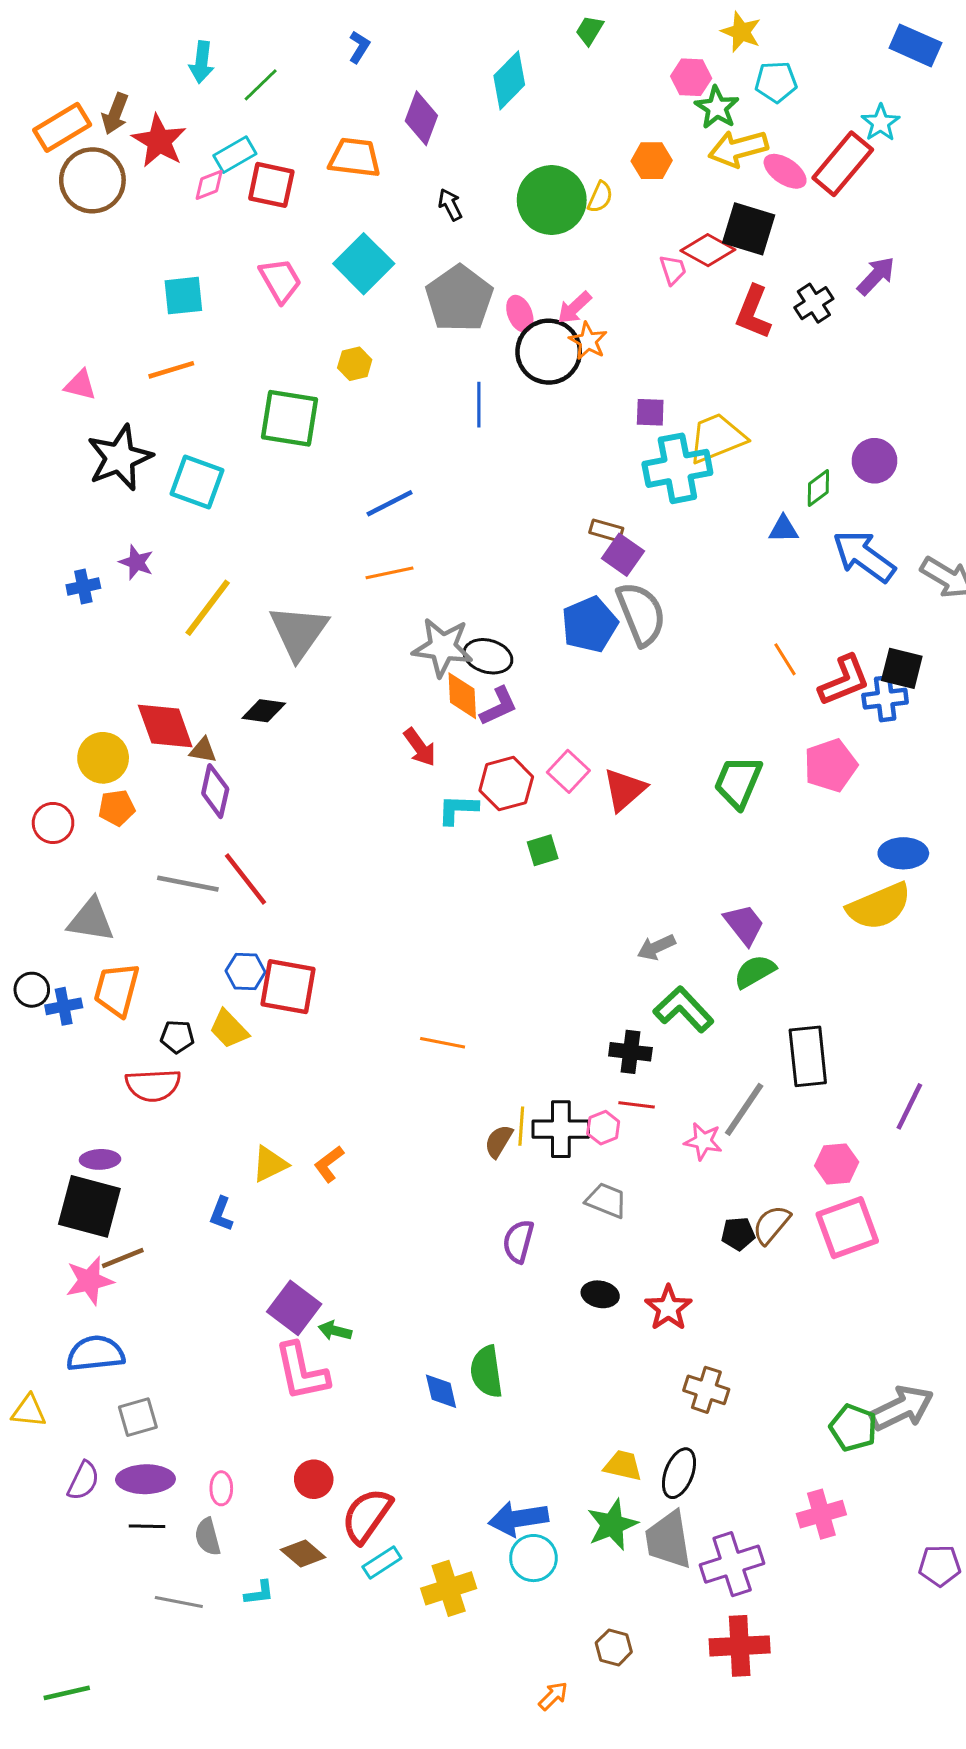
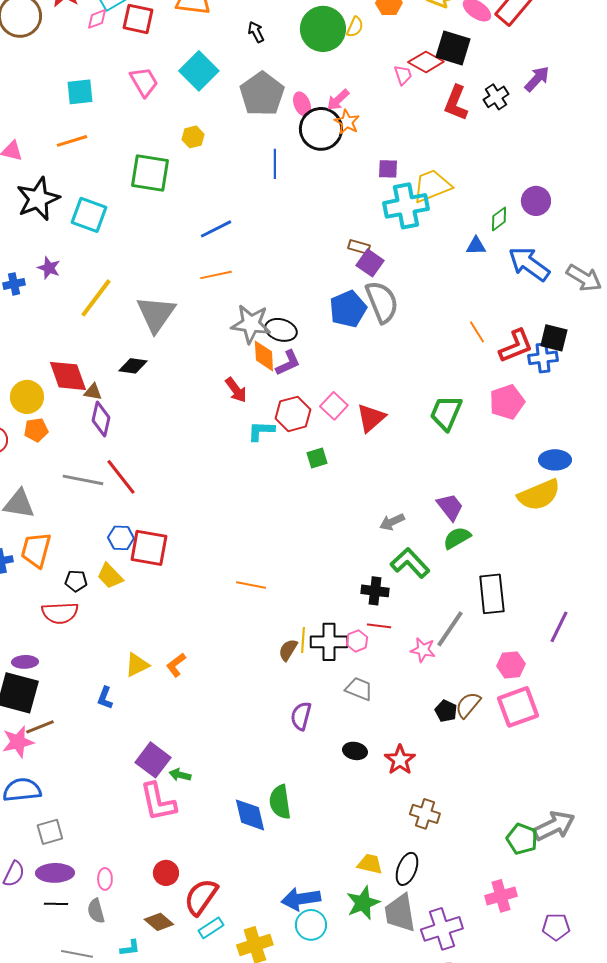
black pentagon: (738, 1234) -> (446, 711), turned 30
blue diamond: (441, 1391) -> (250, 815), size x1.4
purple pentagon: (940, 1566) -> (556, 927), moved

